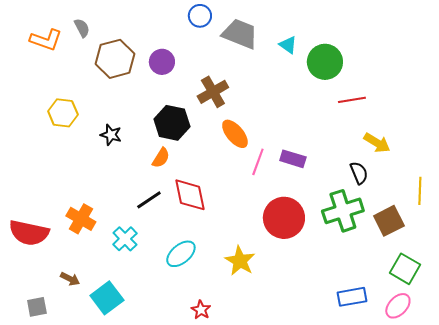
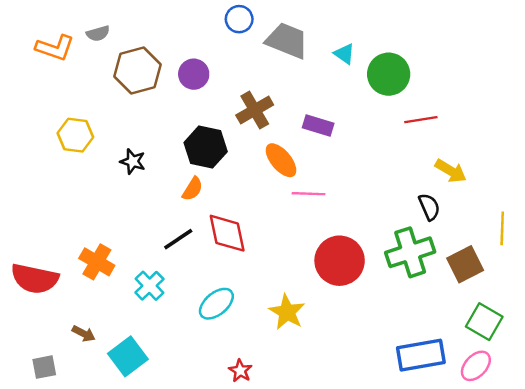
gray semicircle: (82, 28) -> (98, 33), turned 102
purple rectangle: (293, 159) -> (318, 126), moved
pink line: (258, 162) -> (308, 194), turned 72
blue rectangle: (352, 297) -> (421, 355), size x1.4

